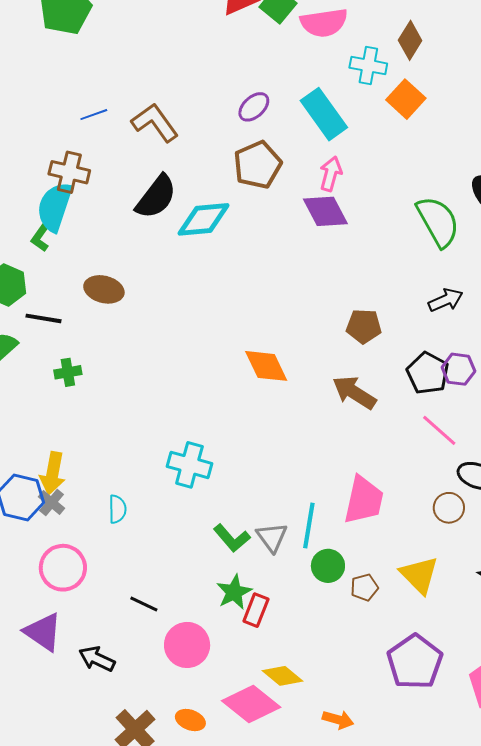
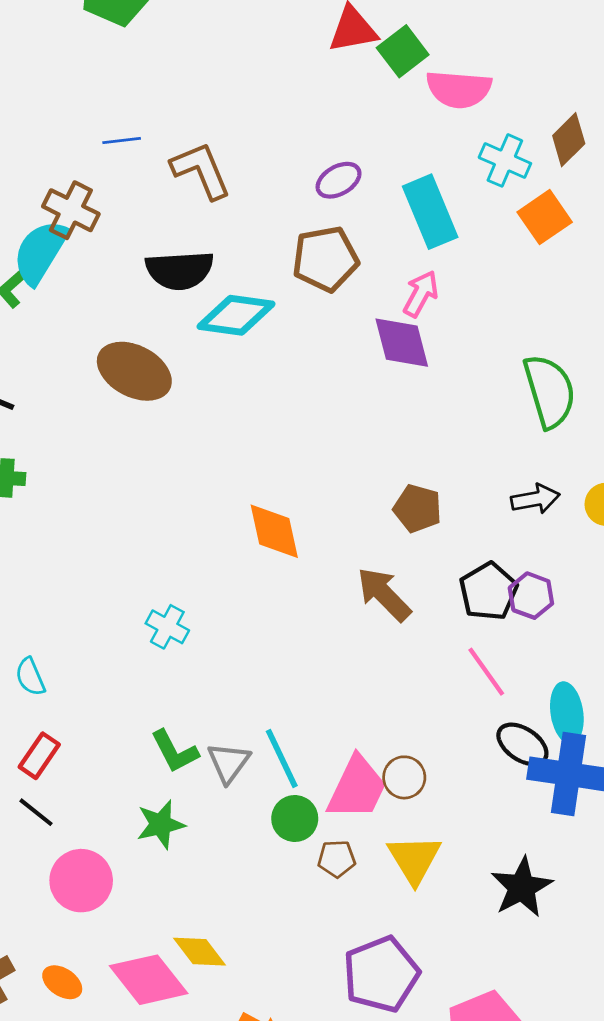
black semicircle: (156, 197) -> (180, 270), turned 36
brown ellipse: (104, 289) -> (134, 371), moved, size x1.4
cyan cross: (189, 465) -> (167, 627), moved, size x0.7
pink trapezoid: (364, 500) -> (357, 788), moved
brown circle: (449, 508) -> (404, 777), moved
cyan semicircle: (117, 509) -> (30, 677), turned 144
cyan line: (309, 526) -> (282, 759), turned -48
red rectangle: (256, 610) -> (39, 756), moved

